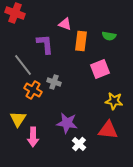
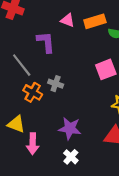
orange rectangle: (81, 41) -> (95, 21), moved, turned 66
yellow triangle: (18, 119) -> (16, 124), turned -42
white cross: (79, 144) -> (71, 157), moved

